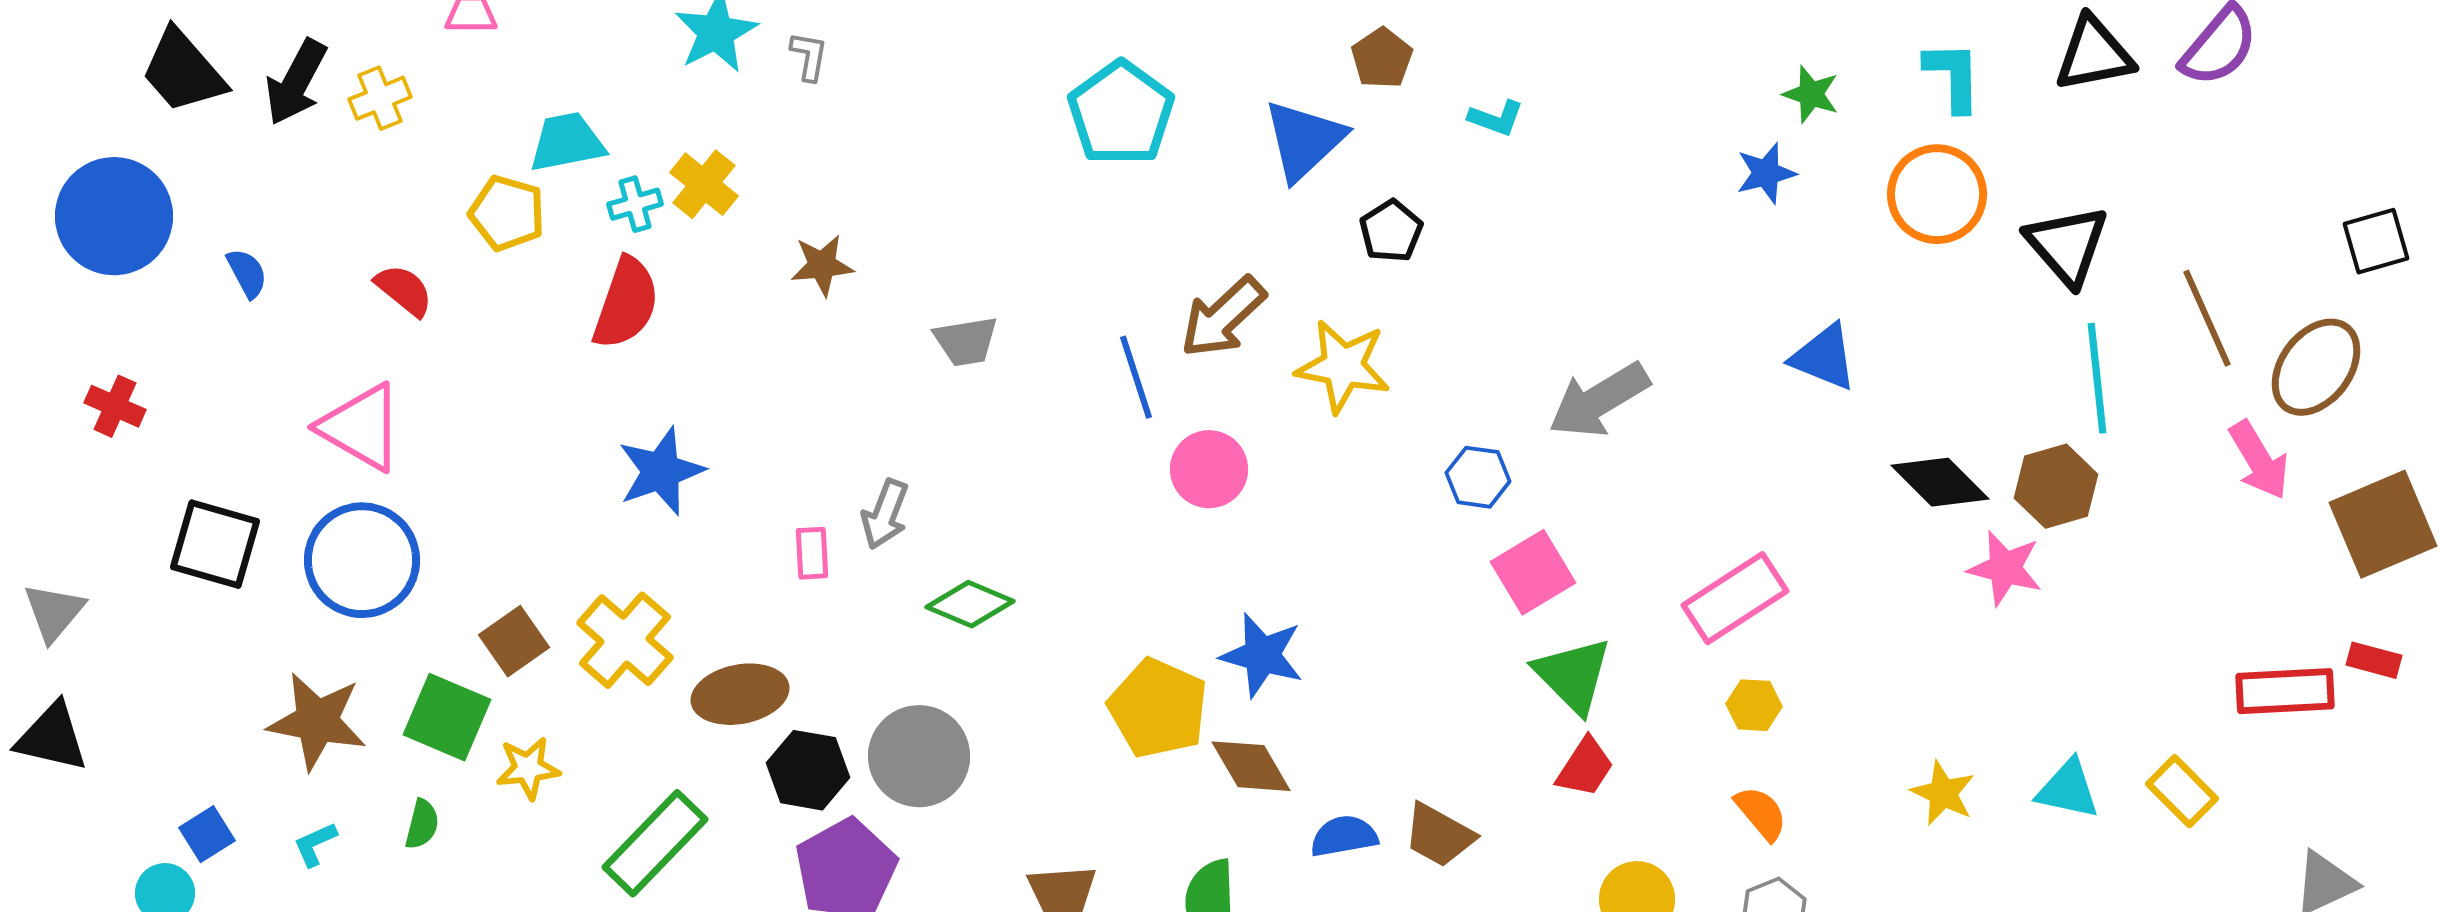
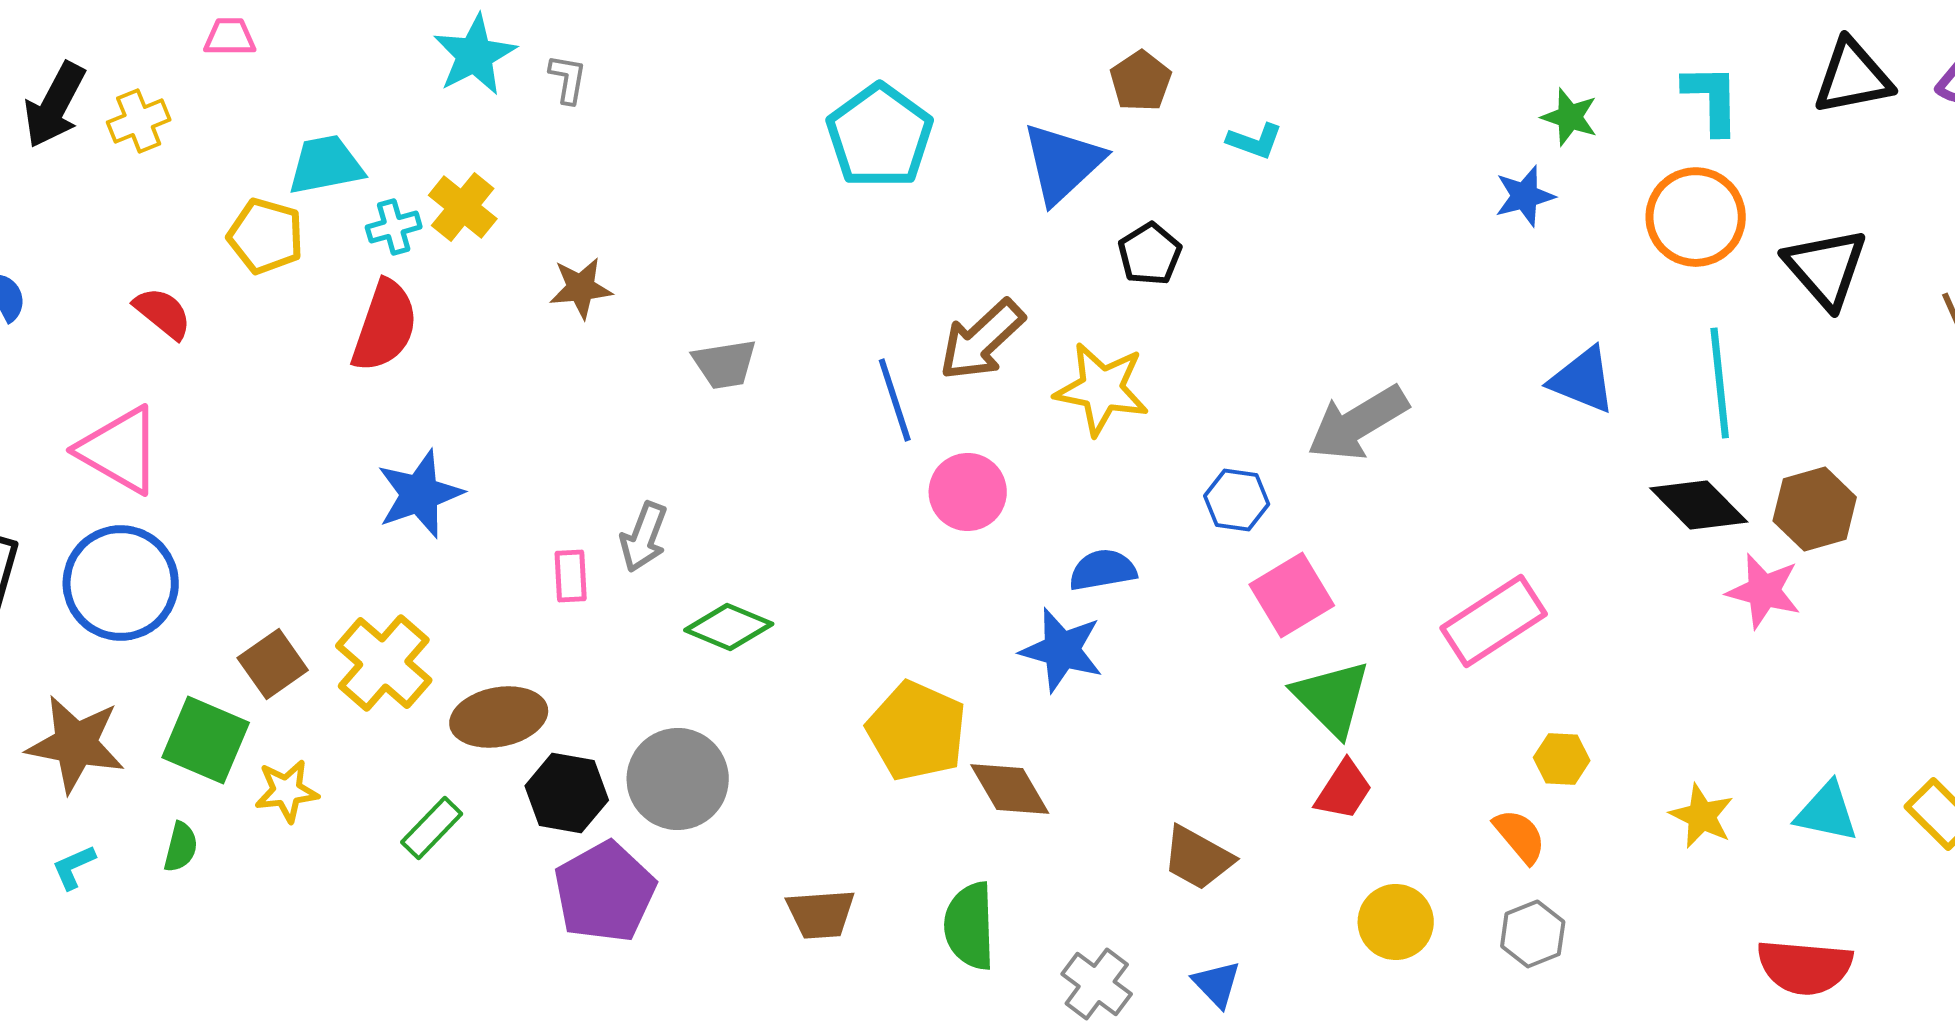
cyan line: (2097, 378) -> (1720, 383), moved
blue star: (1262, 655) -> (1062, 650), moved
yellow hexagon: (1754, 705) -> (1562, 759), moved
blue semicircle: (1344, 836) -> (1103, 570), moved
green rectangle: (655, 843) -> (432, 828), moved, size x0.6

